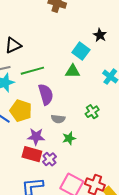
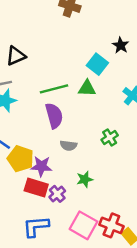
green line: (32, 71) -> (54, 89), moved
yellow pentagon: (21, 111) -> (20, 159), moved
green star: (69, 138) -> (85, 179), moved

